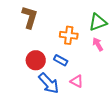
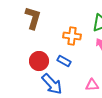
pink triangle: (77, 81) -> (92, 85), moved, turned -32

